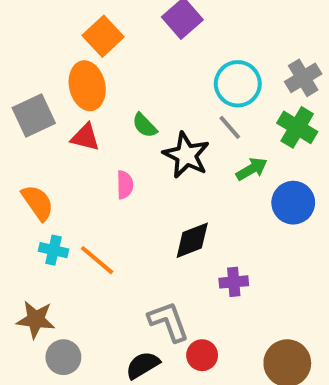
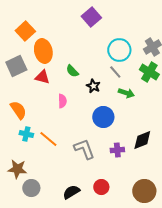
orange square: (103, 36) -> (25, 31), moved
black star: (186, 155) -> (93, 86), size x0.6
green arrow: (252, 169) -> (126, 93), turned 49
blue circle: (293, 203) -> (103, 117), moved
black diamond: (192, 240) -> (142, 140), moved
gray L-shape: (168, 322) -> (84, 149), moved

